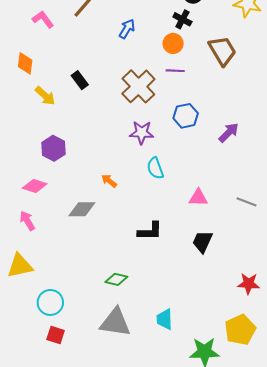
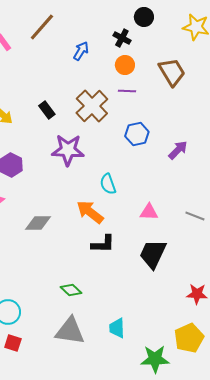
black cross: (182, 19) -> (122, 38), moved
black rectangle: (80, 80) -> (47, 110), moved
purple star: (142, 133) -> (68, 150), moved, size x1.4
orange arrow: (109, 181) -> (90, 212), moved, size x1.8
black trapezoid: (202, 242) -> (153, 254), size x1.4
green diamond: (116, 279) -> (71, 290), turned 30

